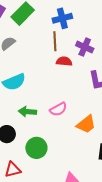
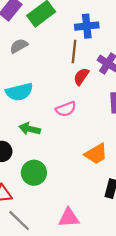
red semicircle: (64, 61) -> (81, 77), turned -70
pink semicircle: (58, 109) -> (66, 109), moved

